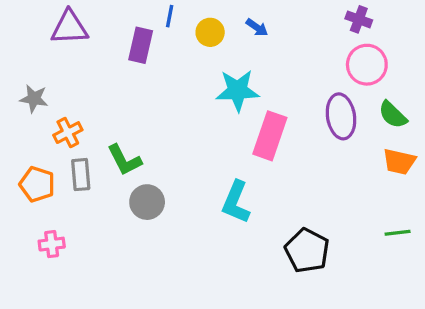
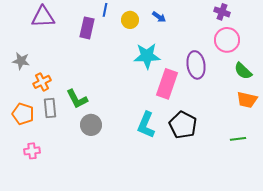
purple ellipse: (341, 116) -> (196, 65), moved
green line: (398, 233) -> (238, 139), moved
black pentagon: (307, 251) -> (183, 125), moved

